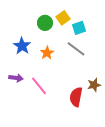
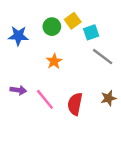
blue star: (22, 46) -> (18, 36), moved, turned -30
gray line: (76, 49) -> (103, 57), moved
red semicircle: (76, 97) -> (75, 104), moved

